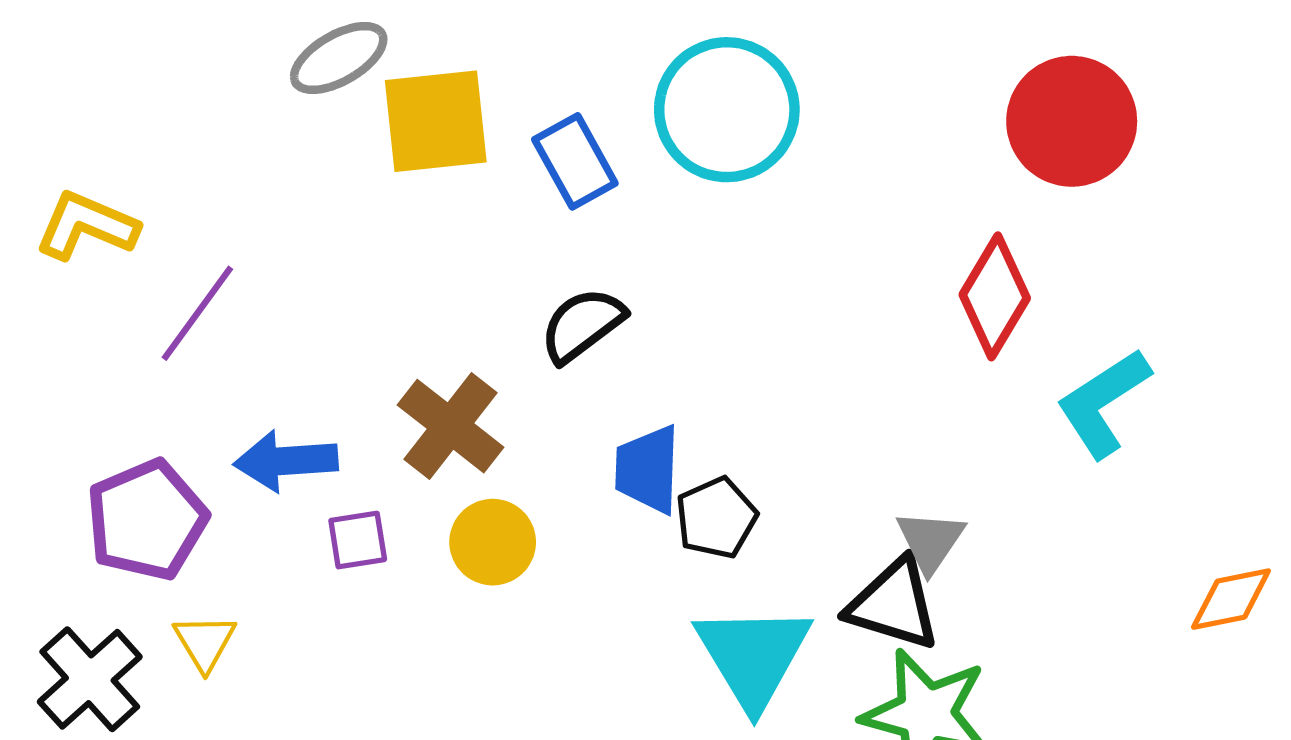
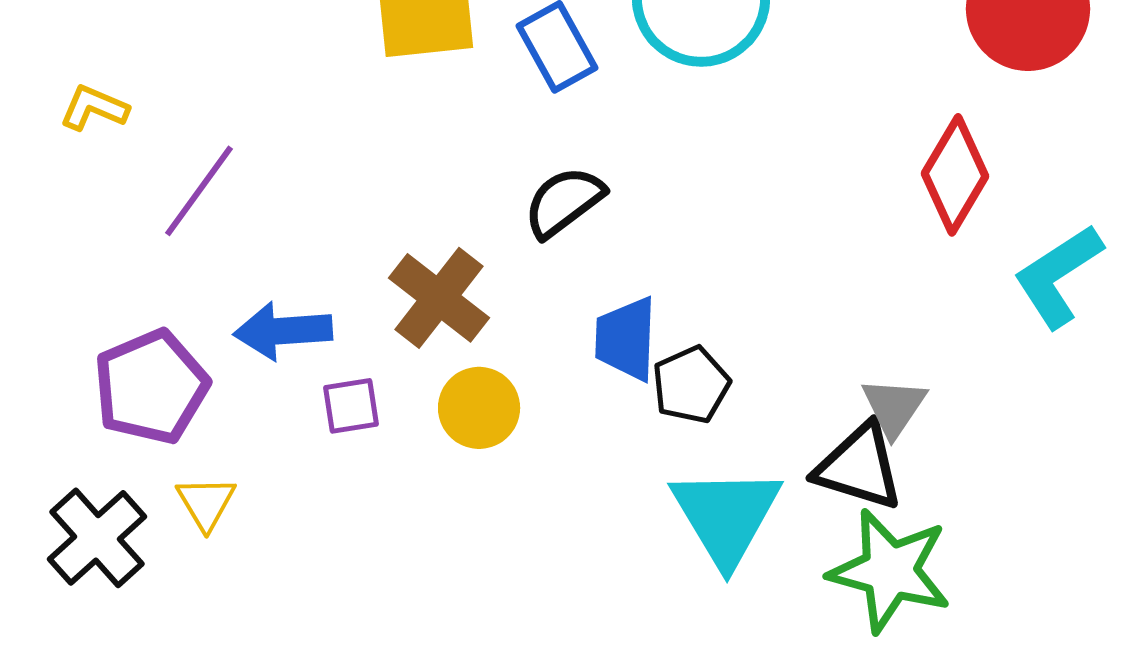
yellow L-shape: (87, 226) -> (94, 108), size x0.7

